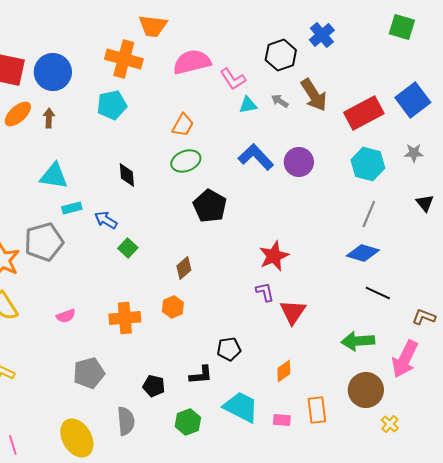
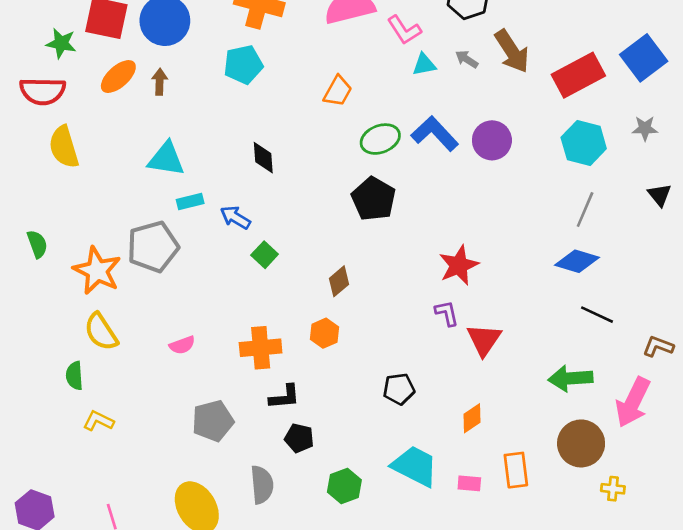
green ellipse: (186, 161) -> (380, 139), moved
black L-shape: (201, 375) -> (285, 397), moved
yellow cross: (390, 424) -> (613, 489), turned -36

